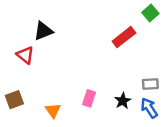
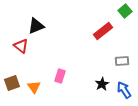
gray rectangle: (150, 84) -> (122, 61), moved
pink rectangle: (89, 98) -> (60, 76), moved
orange triangle: (53, 110) -> (34, 87), moved

